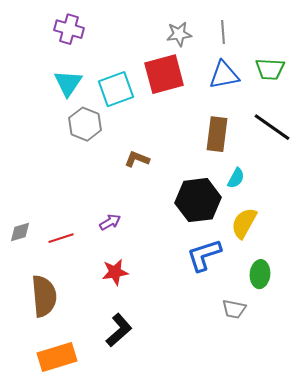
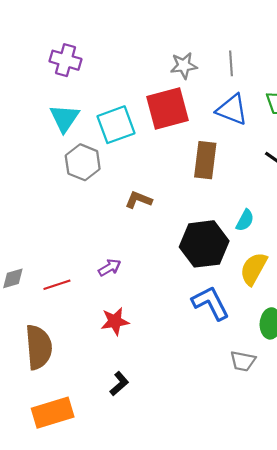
blue triangle: (224, 75) -> (232, 110), turned 32
brown rectangle: (217, 134) -> (205, 160), moved
blue L-shape: (204, 255) -> (211, 303), turned 81
black L-shape: (119, 330) -> (119, 384), size x0.7

